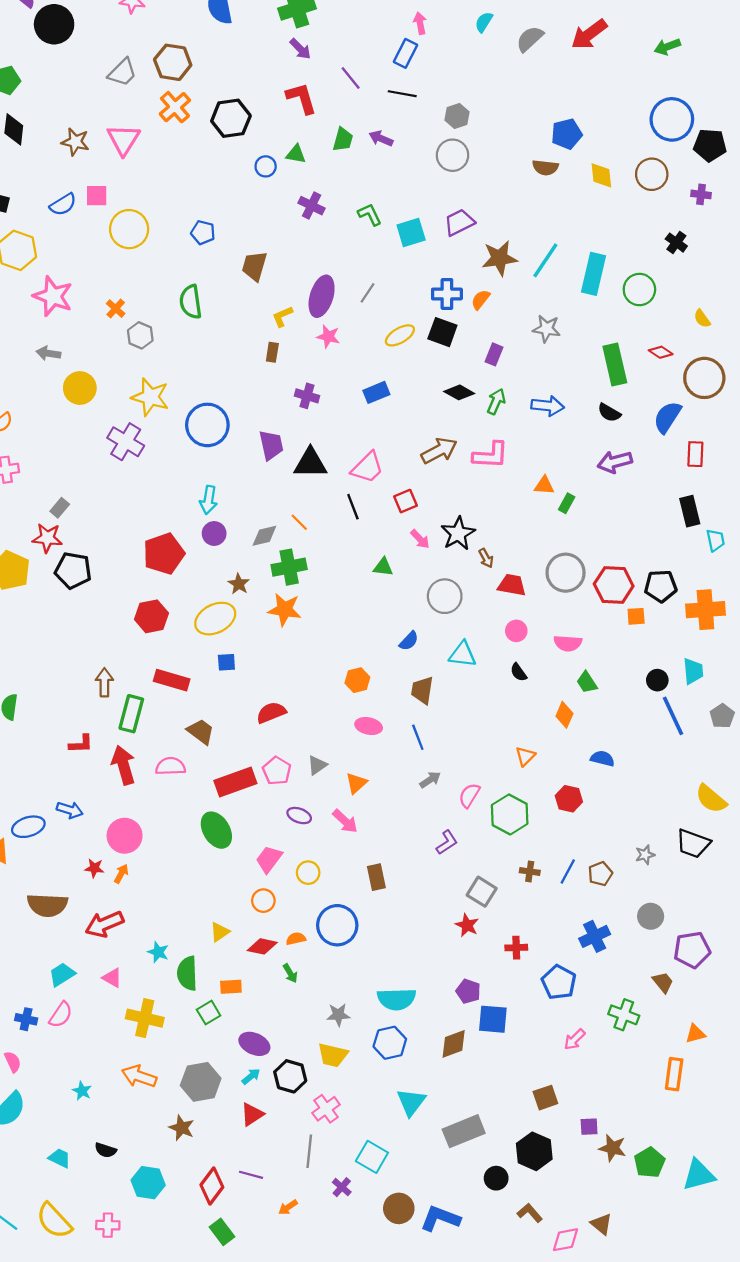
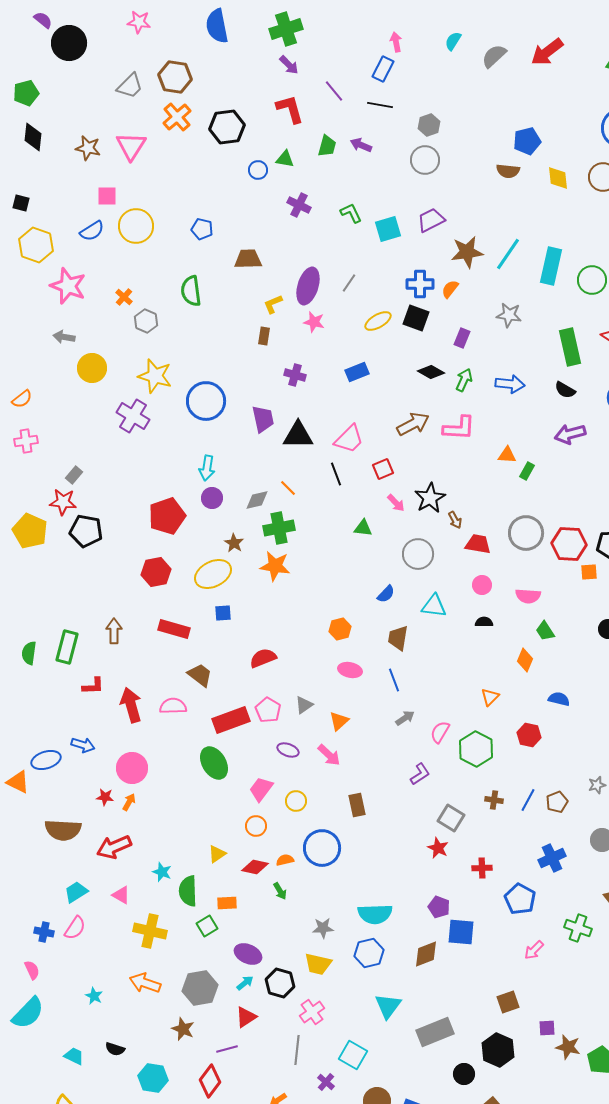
blue semicircle: (63, 204) -> (92, 231), moved
brown trapezoid: (254, 266) -> (248, 259), turned 72
black semicircle: (519, 672) -> (484, 622), turned 126
green rectangle: (131, 714) -> (67, 647), moved
purple line: (251, 1175) -> (227, 1049), moved, turned -30

